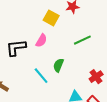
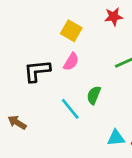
yellow square: (51, 18) -> (71, 31), moved

